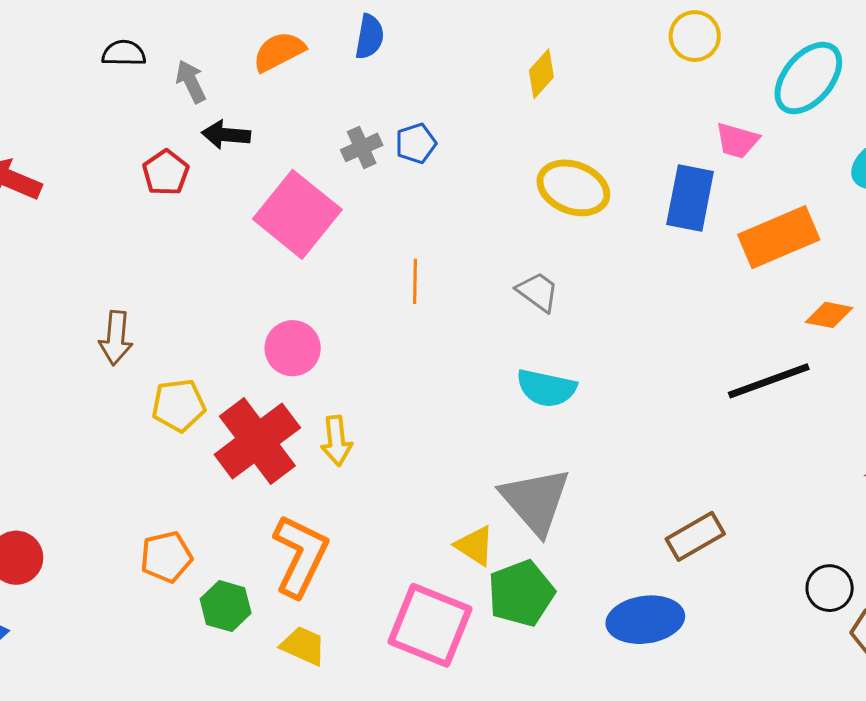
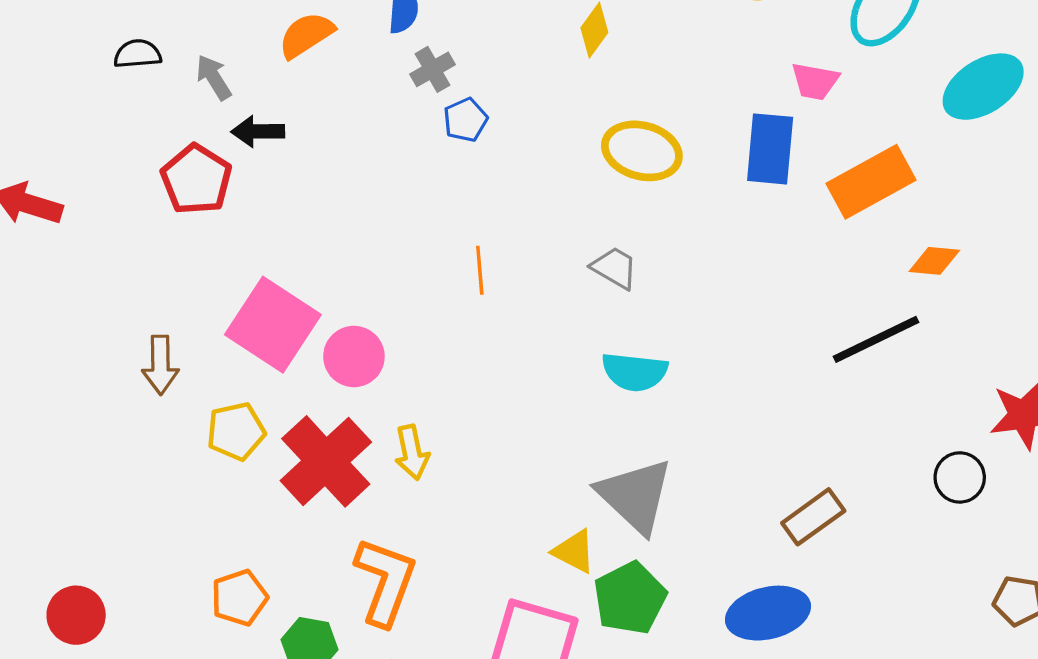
gray cross: (362, 147) -> (432, 69), moved
red pentagon: (166, 173) -> (196, 179), size x1.4
pink square: (297, 214) -> (273, 325), moved
black circle: (830, 588) -> (960, 477), moved

